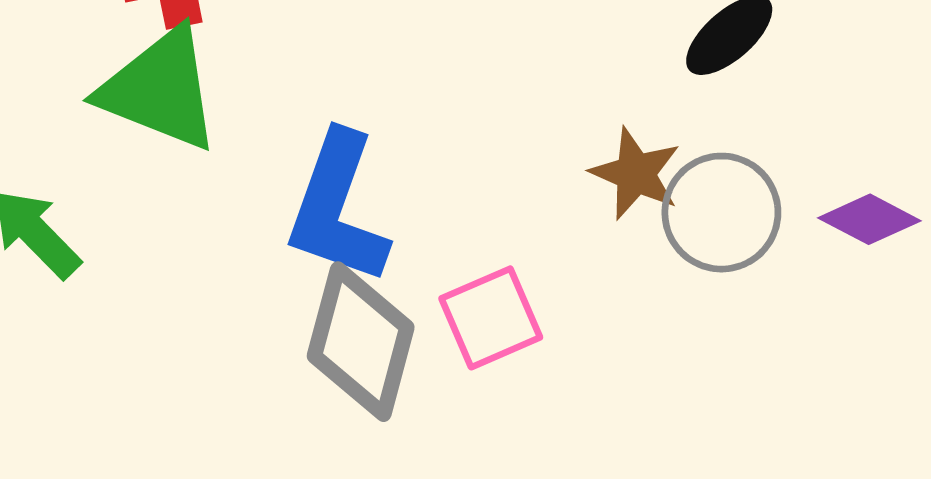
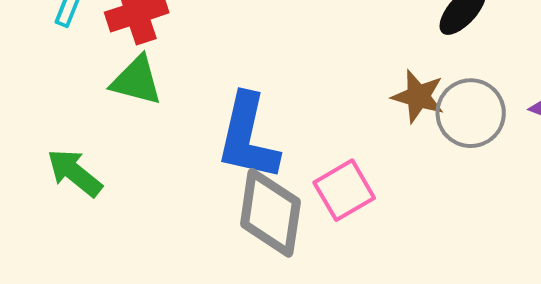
green triangle: (160, 89) -> (137, 81), size x0.7

